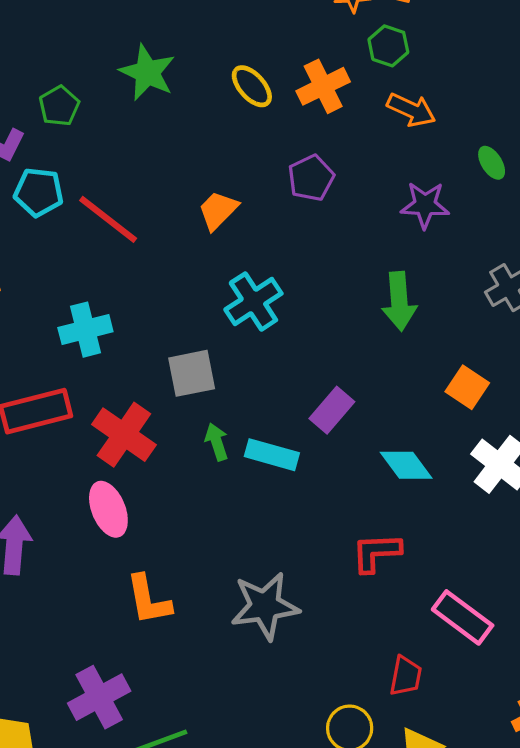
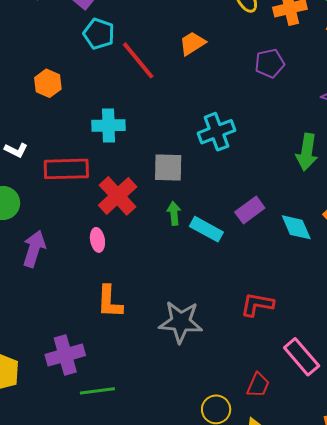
orange trapezoid: (218, 210) -> (192, 43), moved
cyan diamond: (406, 465) -> (296, 227), moved
pink ellipse: (108, 509) -> (97, 240), size x0.7

